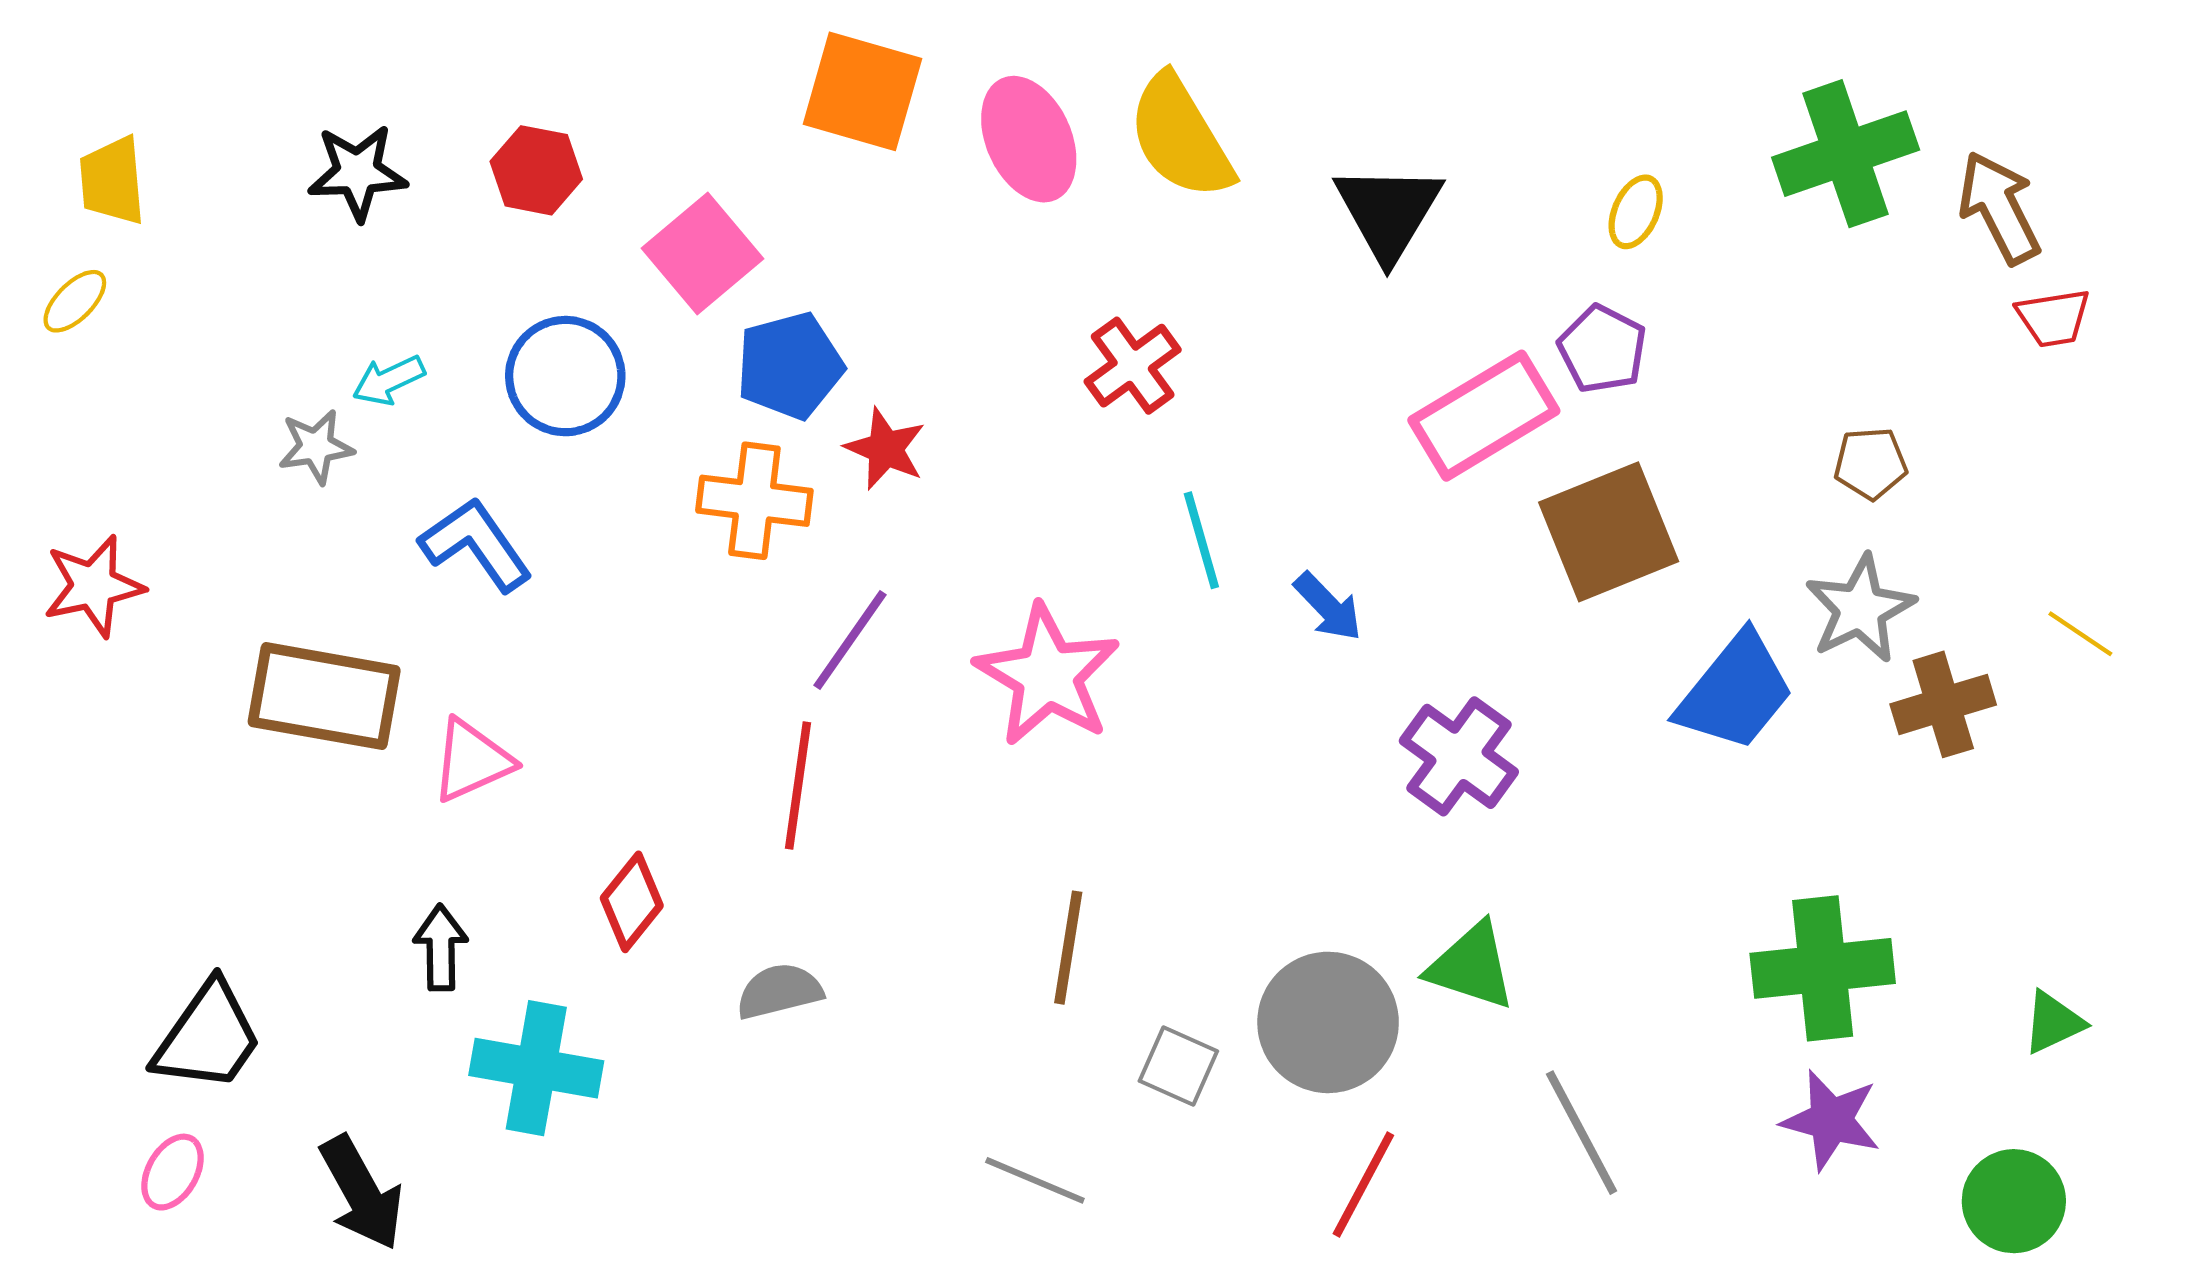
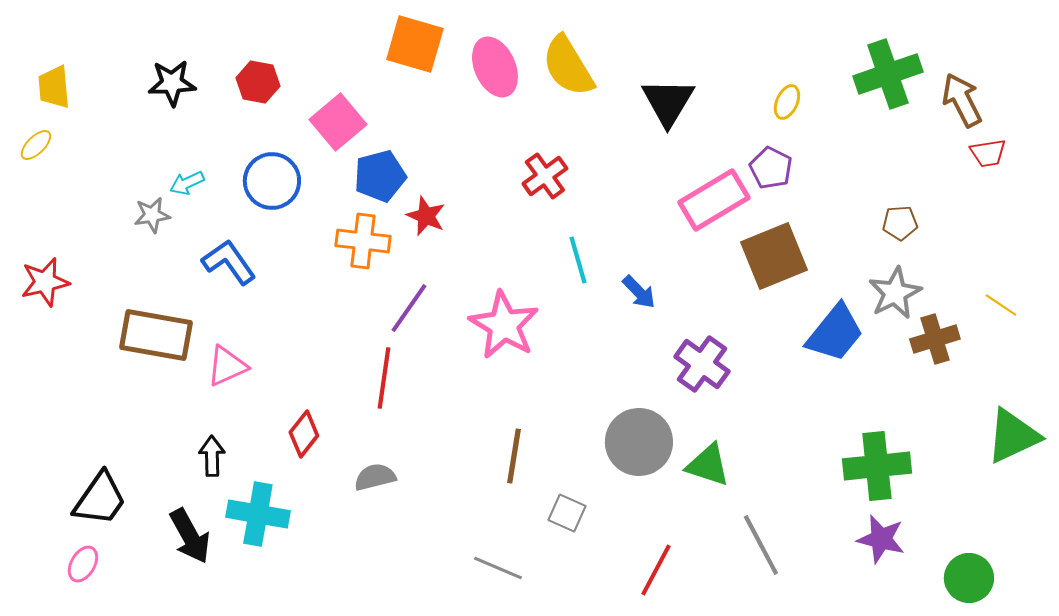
gray circle: (1328, 1022) -> (639, 442), moved
green triangle: (2053, 1022) -> (1013, 436), moved, size x1.8
black arrow: (362, 1193) -> (190, 536), moved

